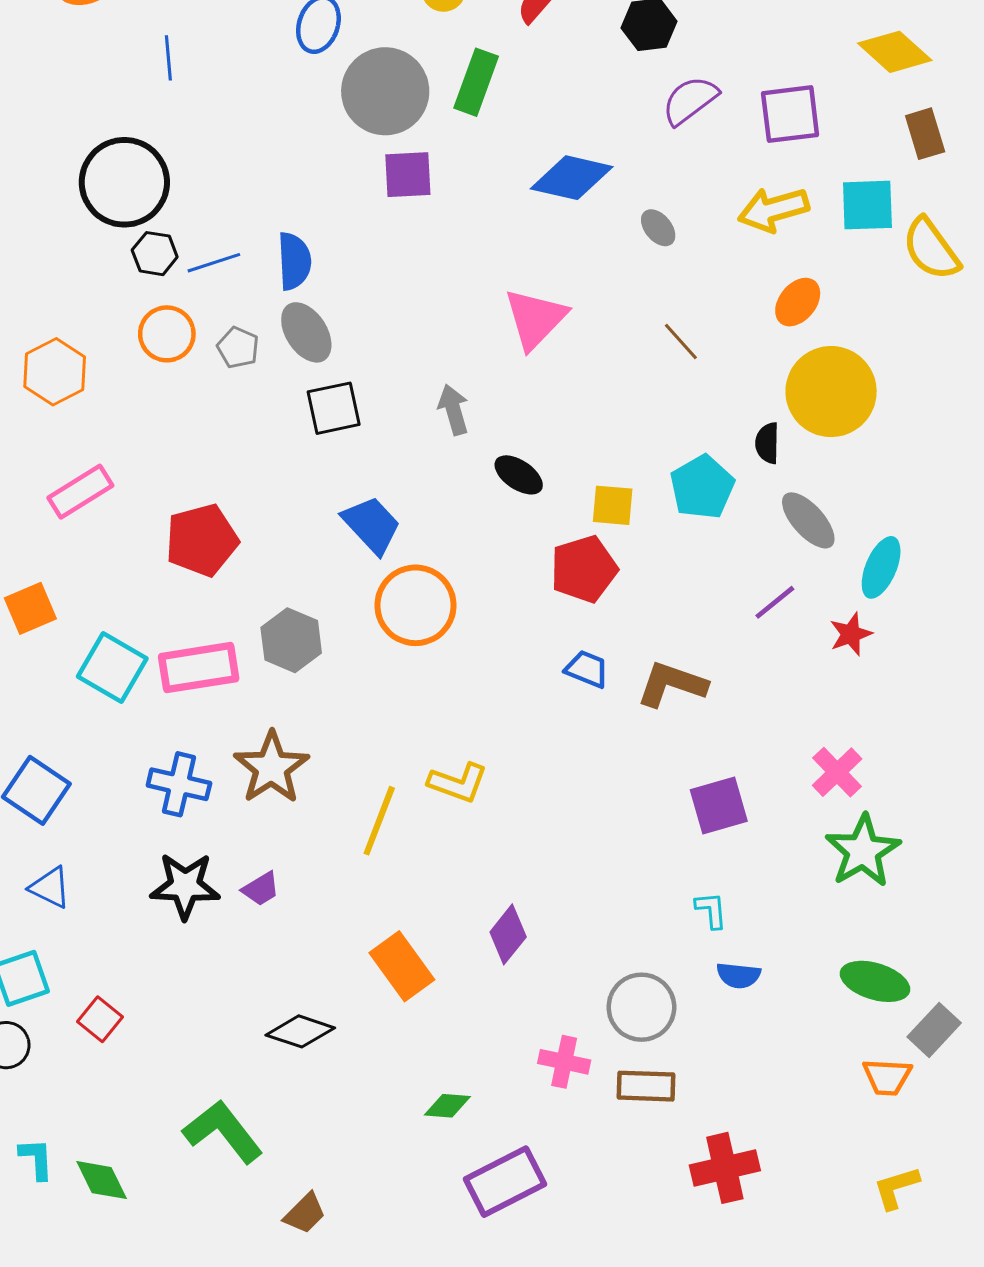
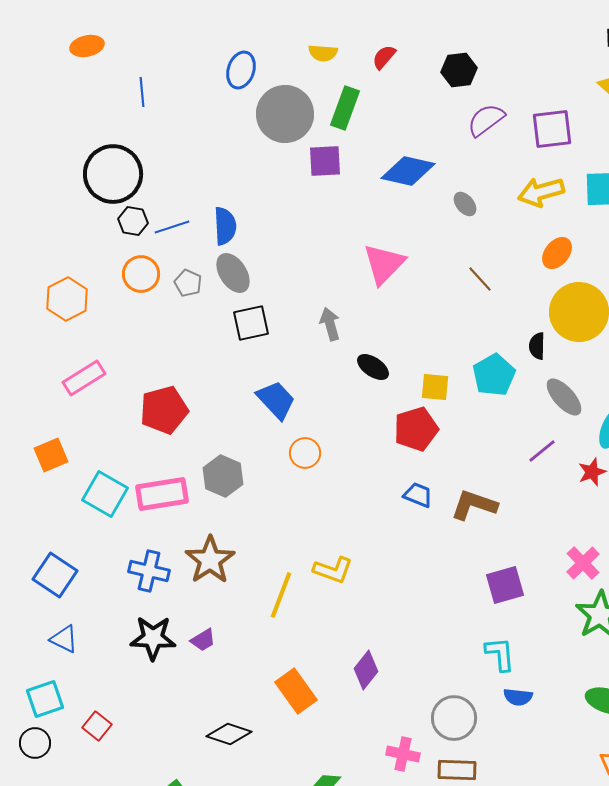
purple square: (408, 175) -> (325, 161), moved
orange circle: (416, 605) -> (305, 453), size x0.6
cyan L-shape: (711, 910) -> (500, 654), size x1.4

